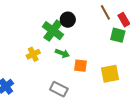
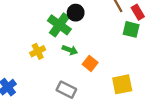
orange square: (81, 66) -> (90, 63), turned 32
yellow square: (110, 74) -> (122, 84), moved

